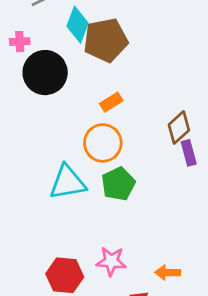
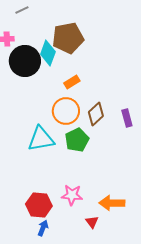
cyan diamond: (77, 25) -> (48, 53), moved
brown diamond: (179, 127) -> (96, 114), moved
orange arrow: (168, 273) -> (112, 203), size x1.4

